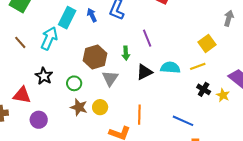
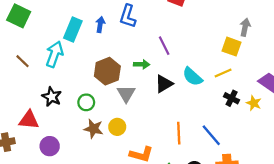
blue arrow: (92, 15) -> (100, 25), turned 40
gray arrow: (229, 18) -> (245, 27), moved
yellow square: (207, 43) -> (232, 47), turned -30
green arrow: (126, 53) -> (142, 64), turned -80
cyan semicircle: (170, 68) -> (192, 77), turned -138
orange line: (139, 115) -> (179, 133), moved
blue line: (183, 121) -> (211, 135), turned 30

